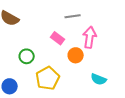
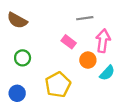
green circle: (27, 56) -> (23, 58), moved
cyan semicircle: (99, 79) -> (107, 73), moved, turned -70

